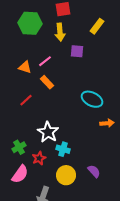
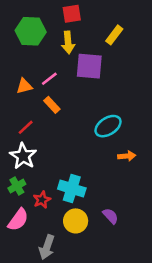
purple square: (77, 51) -> (89, 66), size x1.6
orange triangle: (25, 67) -> (24, 86), turned -32
cyan ellipse: (92, 99) -> (108, 126), turned -60
white star: (48, 132) -> (23, 156), moved
cyan cross: (63, 149) -> (72, 189), size x1.5

